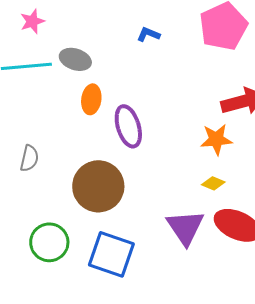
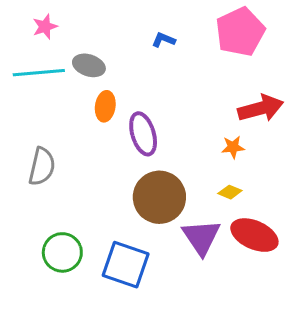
orange star: (216, 139) -> (233, 147), size x0.7
gray semicircle: (29, 158) -> (42, 167), size x1.4
brown circle: (98, 186) -> (159, 197), moved

